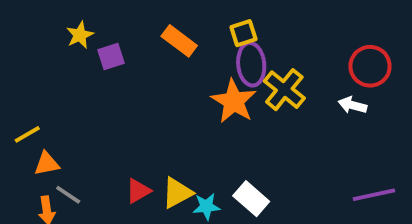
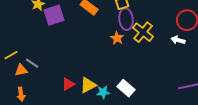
purple square: (111, 56) -> (54, 15), size x1.5
orange star: (234, 101) -> (117, 38), size x0.6
gray line: (68, 195) -> (32, 63), moved

